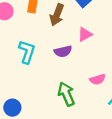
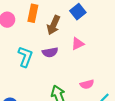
purple semicircle: (63, 51) -> (50, 52), moved

